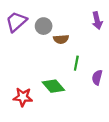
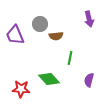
purple trapezoid: (16, 22) -> (15, 35), moved, turned -70
purple semicircle: (97, 77) -> (89, 80), moved

